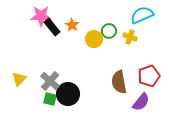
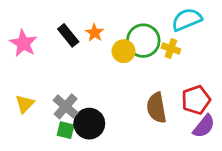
pink star: (41, 16) -> (23, 43), moved, turned 30
green circle: (109, 31) -> (143, 41), size x1.6
purple semicircle: (141, 102) -> (204, 126), moved

